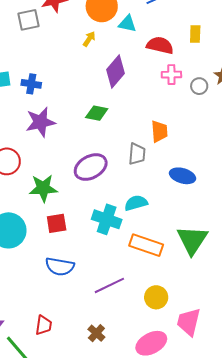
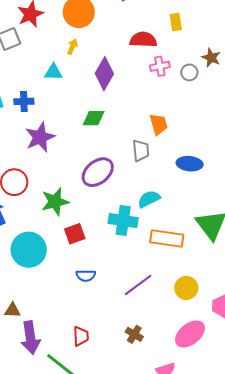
cyan triangle: (127, 24) -> (53, 72), moved
blue semicircle: (60, 266) -> (86, 276), size x0.7

